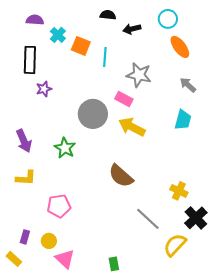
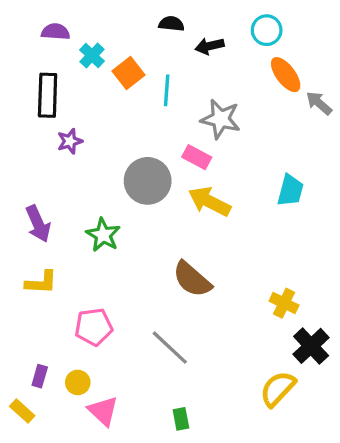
orange square: (81, 46) -> (129, 73), turned 30
gray arrow: (188, 85) -> (319, 103), moved
gray line: (148, 219) -> (170, 348), moved

